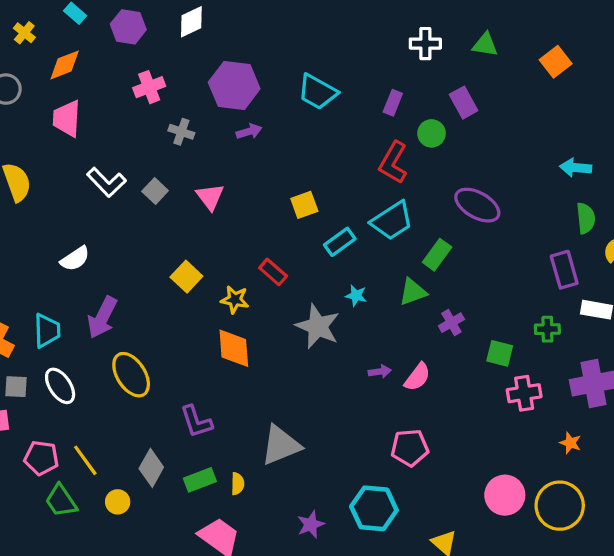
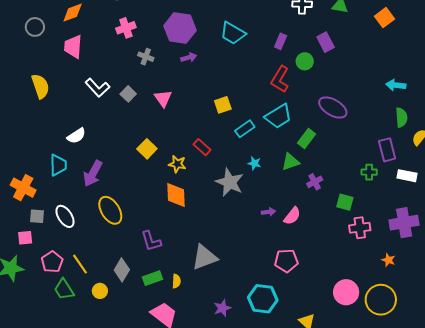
green cross: (547, 329) -> (369, 172), moved
cyan trapezoid: (47, 331) -> (58, 165), moved
pink pentagon: (41, 458) -> (52, 262), turned 30

